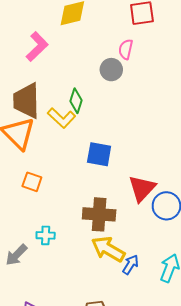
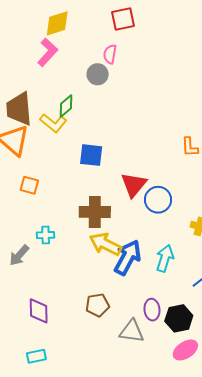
pink L-shape: (37, 47) -> (48, 52), moved
green diamond: (76, 101) -> (66, 106), turned 35
blue arrow: (131, 265) -> (128, 257), size x1.8

